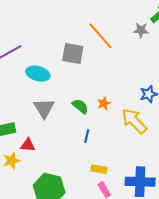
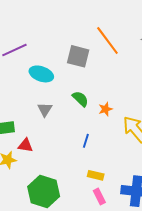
green semicircle: (80, 106) -> (80, 99), moved
gray triangle: (44, 108) -> (45, 109), size x0.7

